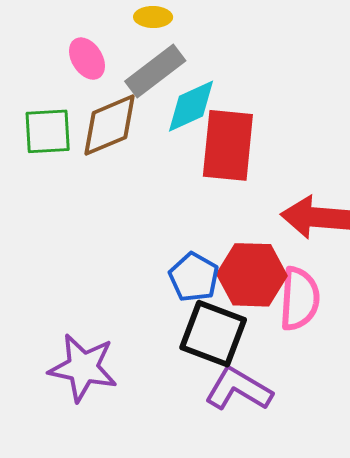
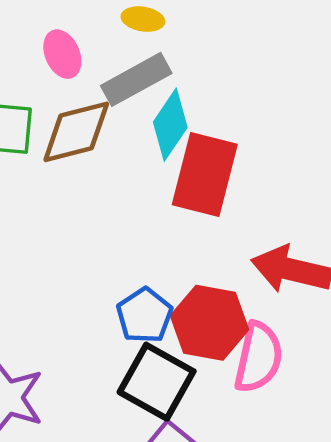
cyan diamond: (191, 106) -> (170, 125), turned -40

